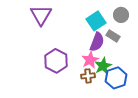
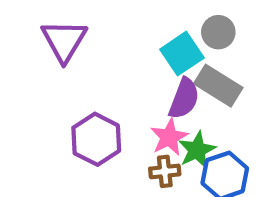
gray circle: (121, 15) -> (218, 32), moved
gray rectangle: (113, 36) -> (218, 86), size x1.5

